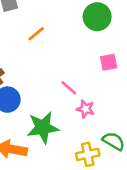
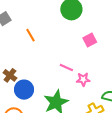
orange line: (36, 34) -> (31, 35), turned -64

